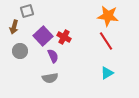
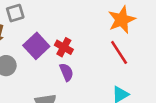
orange star: (108, 16) -> (122, 20), turned -30
purple semicircle: (53, 56) -> (66, 72), moved

